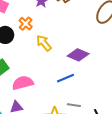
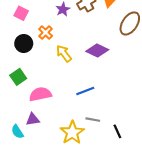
purple diamond: (78, 55) -> (97, 51), moved

